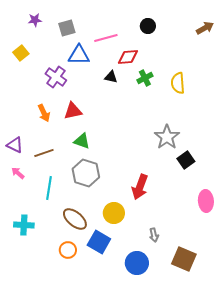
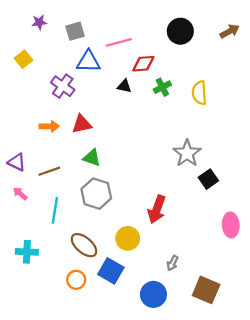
black circle: (148, 26) -> (180, 31), moved, size x1.5
orange arrow: (44, 113) -> (49, 126), turned -66
gray arrow: (154, 235) -> (172, 263), turned 40

